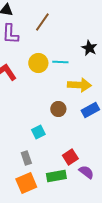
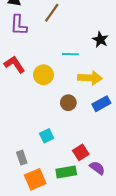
yellow circle: (38, 63) -> (43, 75), moved
cyan square: (38, 132) -> (47, 136), moved
gray rectangle: (26, 158) -> (22, 158), moved

